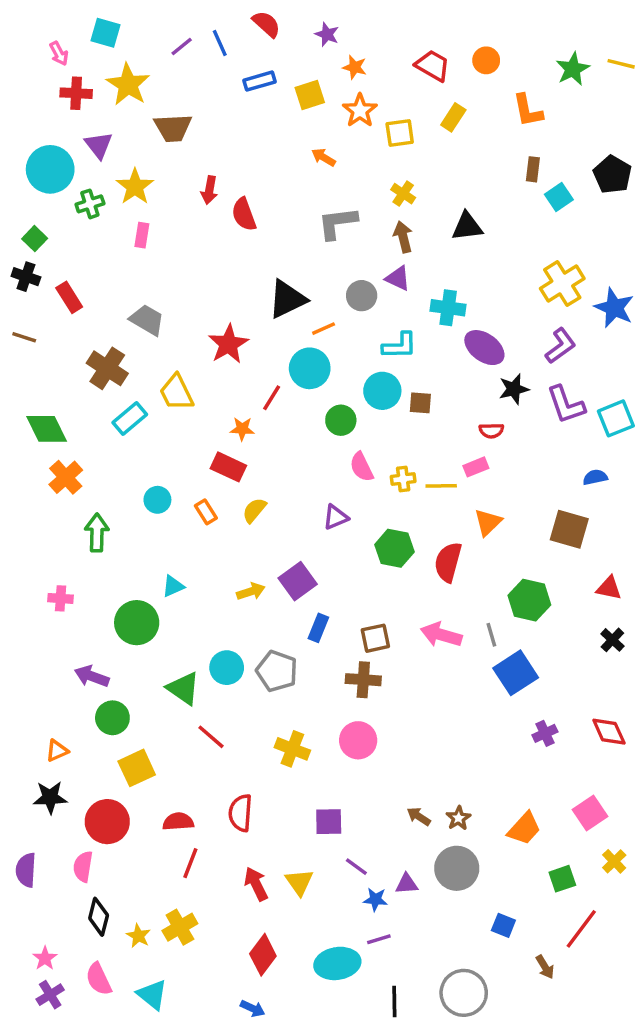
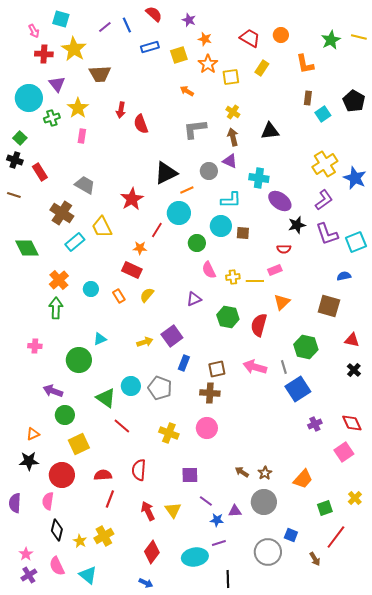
orange cross: (66, 477) -> (59, 280), moved
pink square: (590, 813) -> (344, 452), moved
gray circle: (464, 993) -> (268, 552), moved

